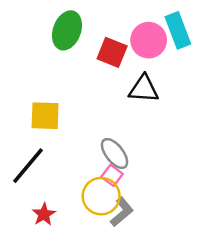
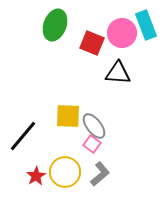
yellow square: (45, 116) -> (68, 116), moved
yellow circle: (101, 196) -> (65, 172), moved

